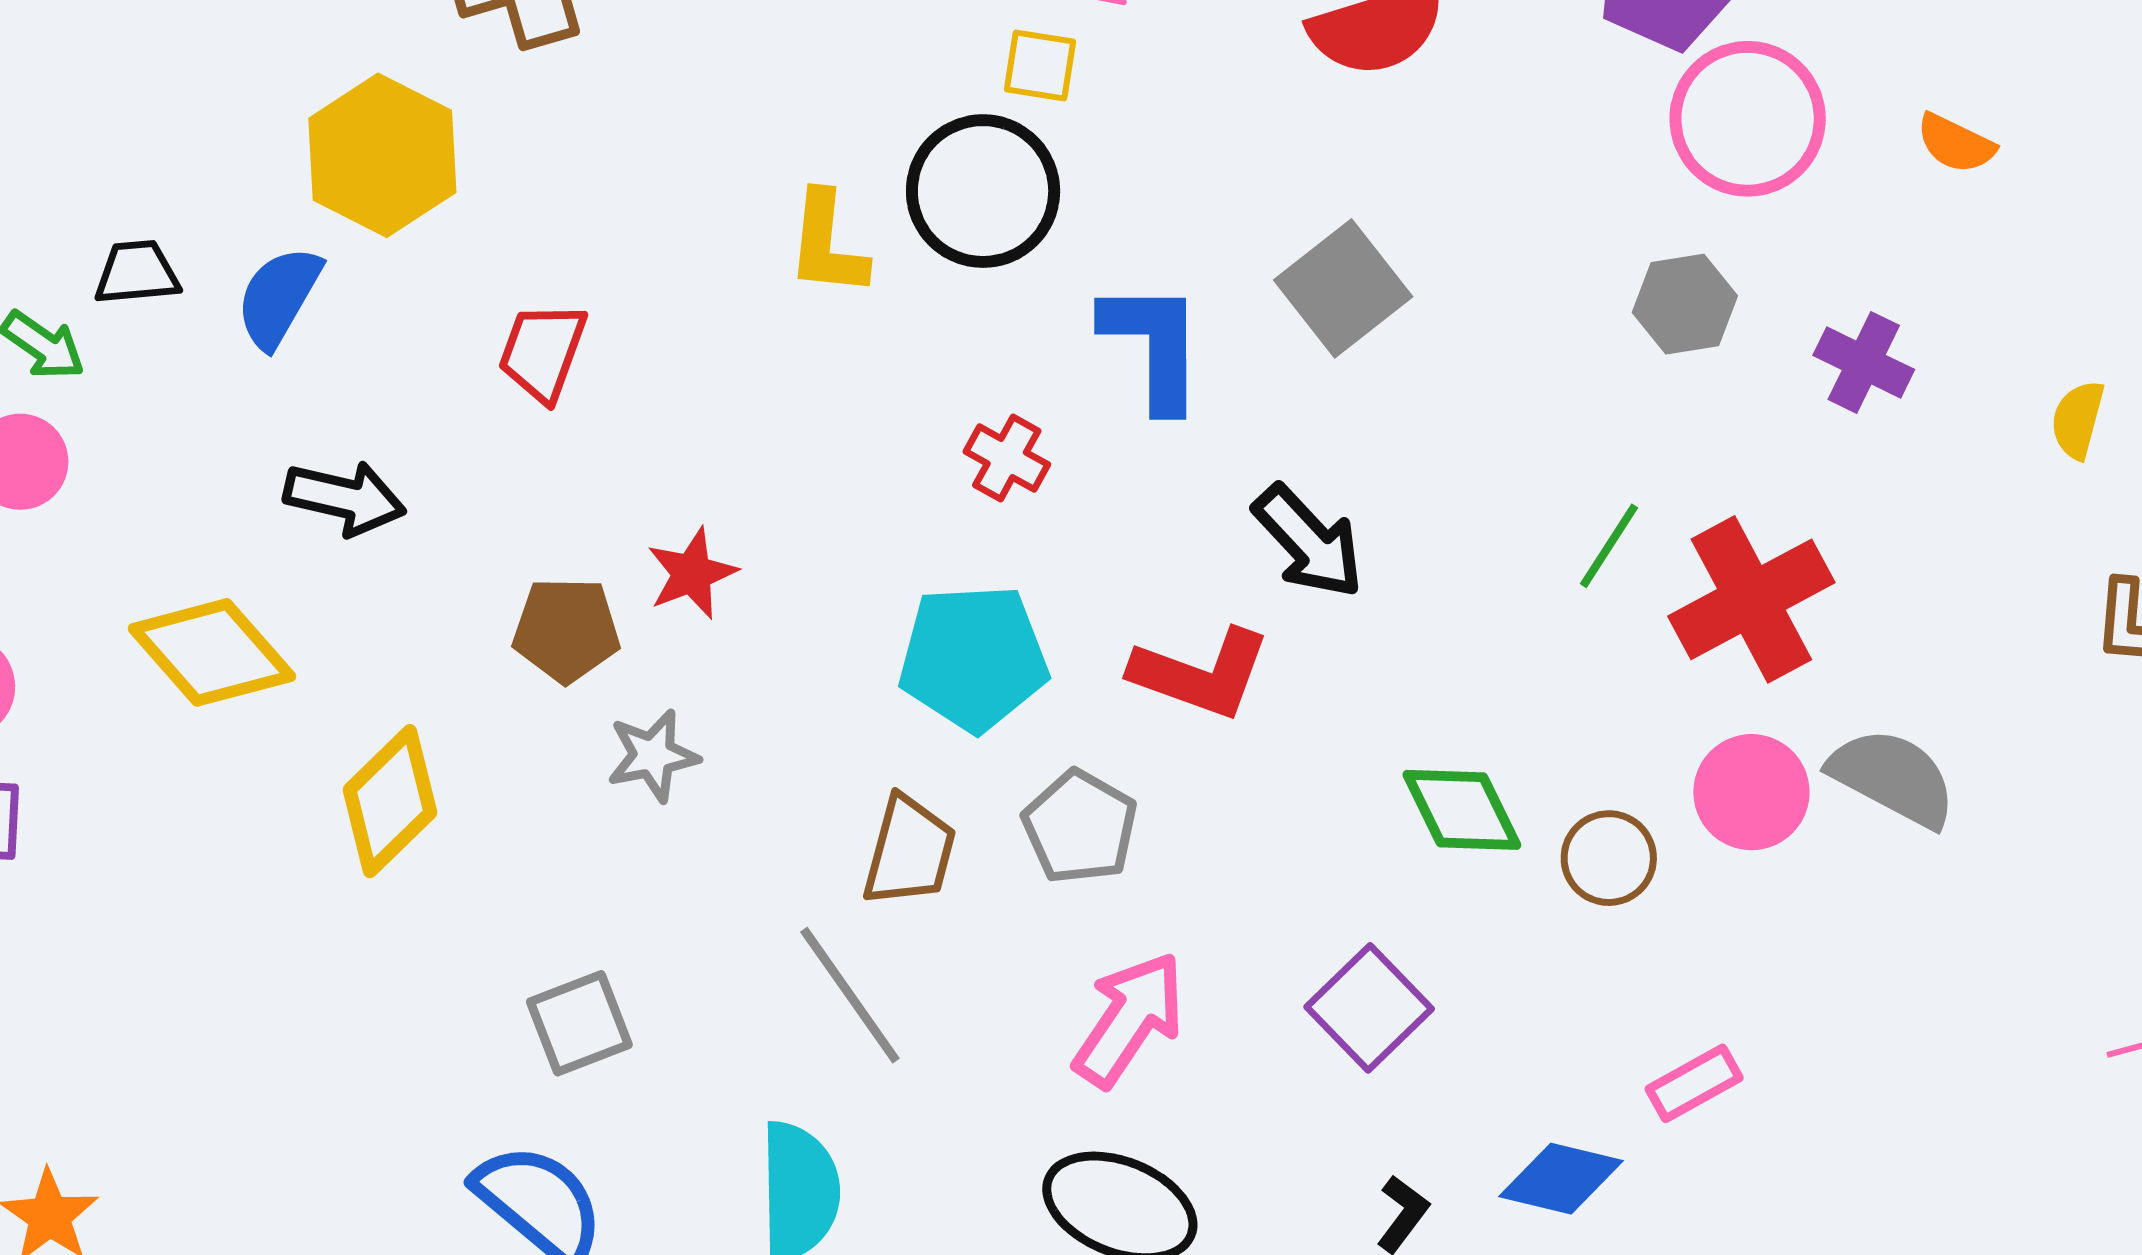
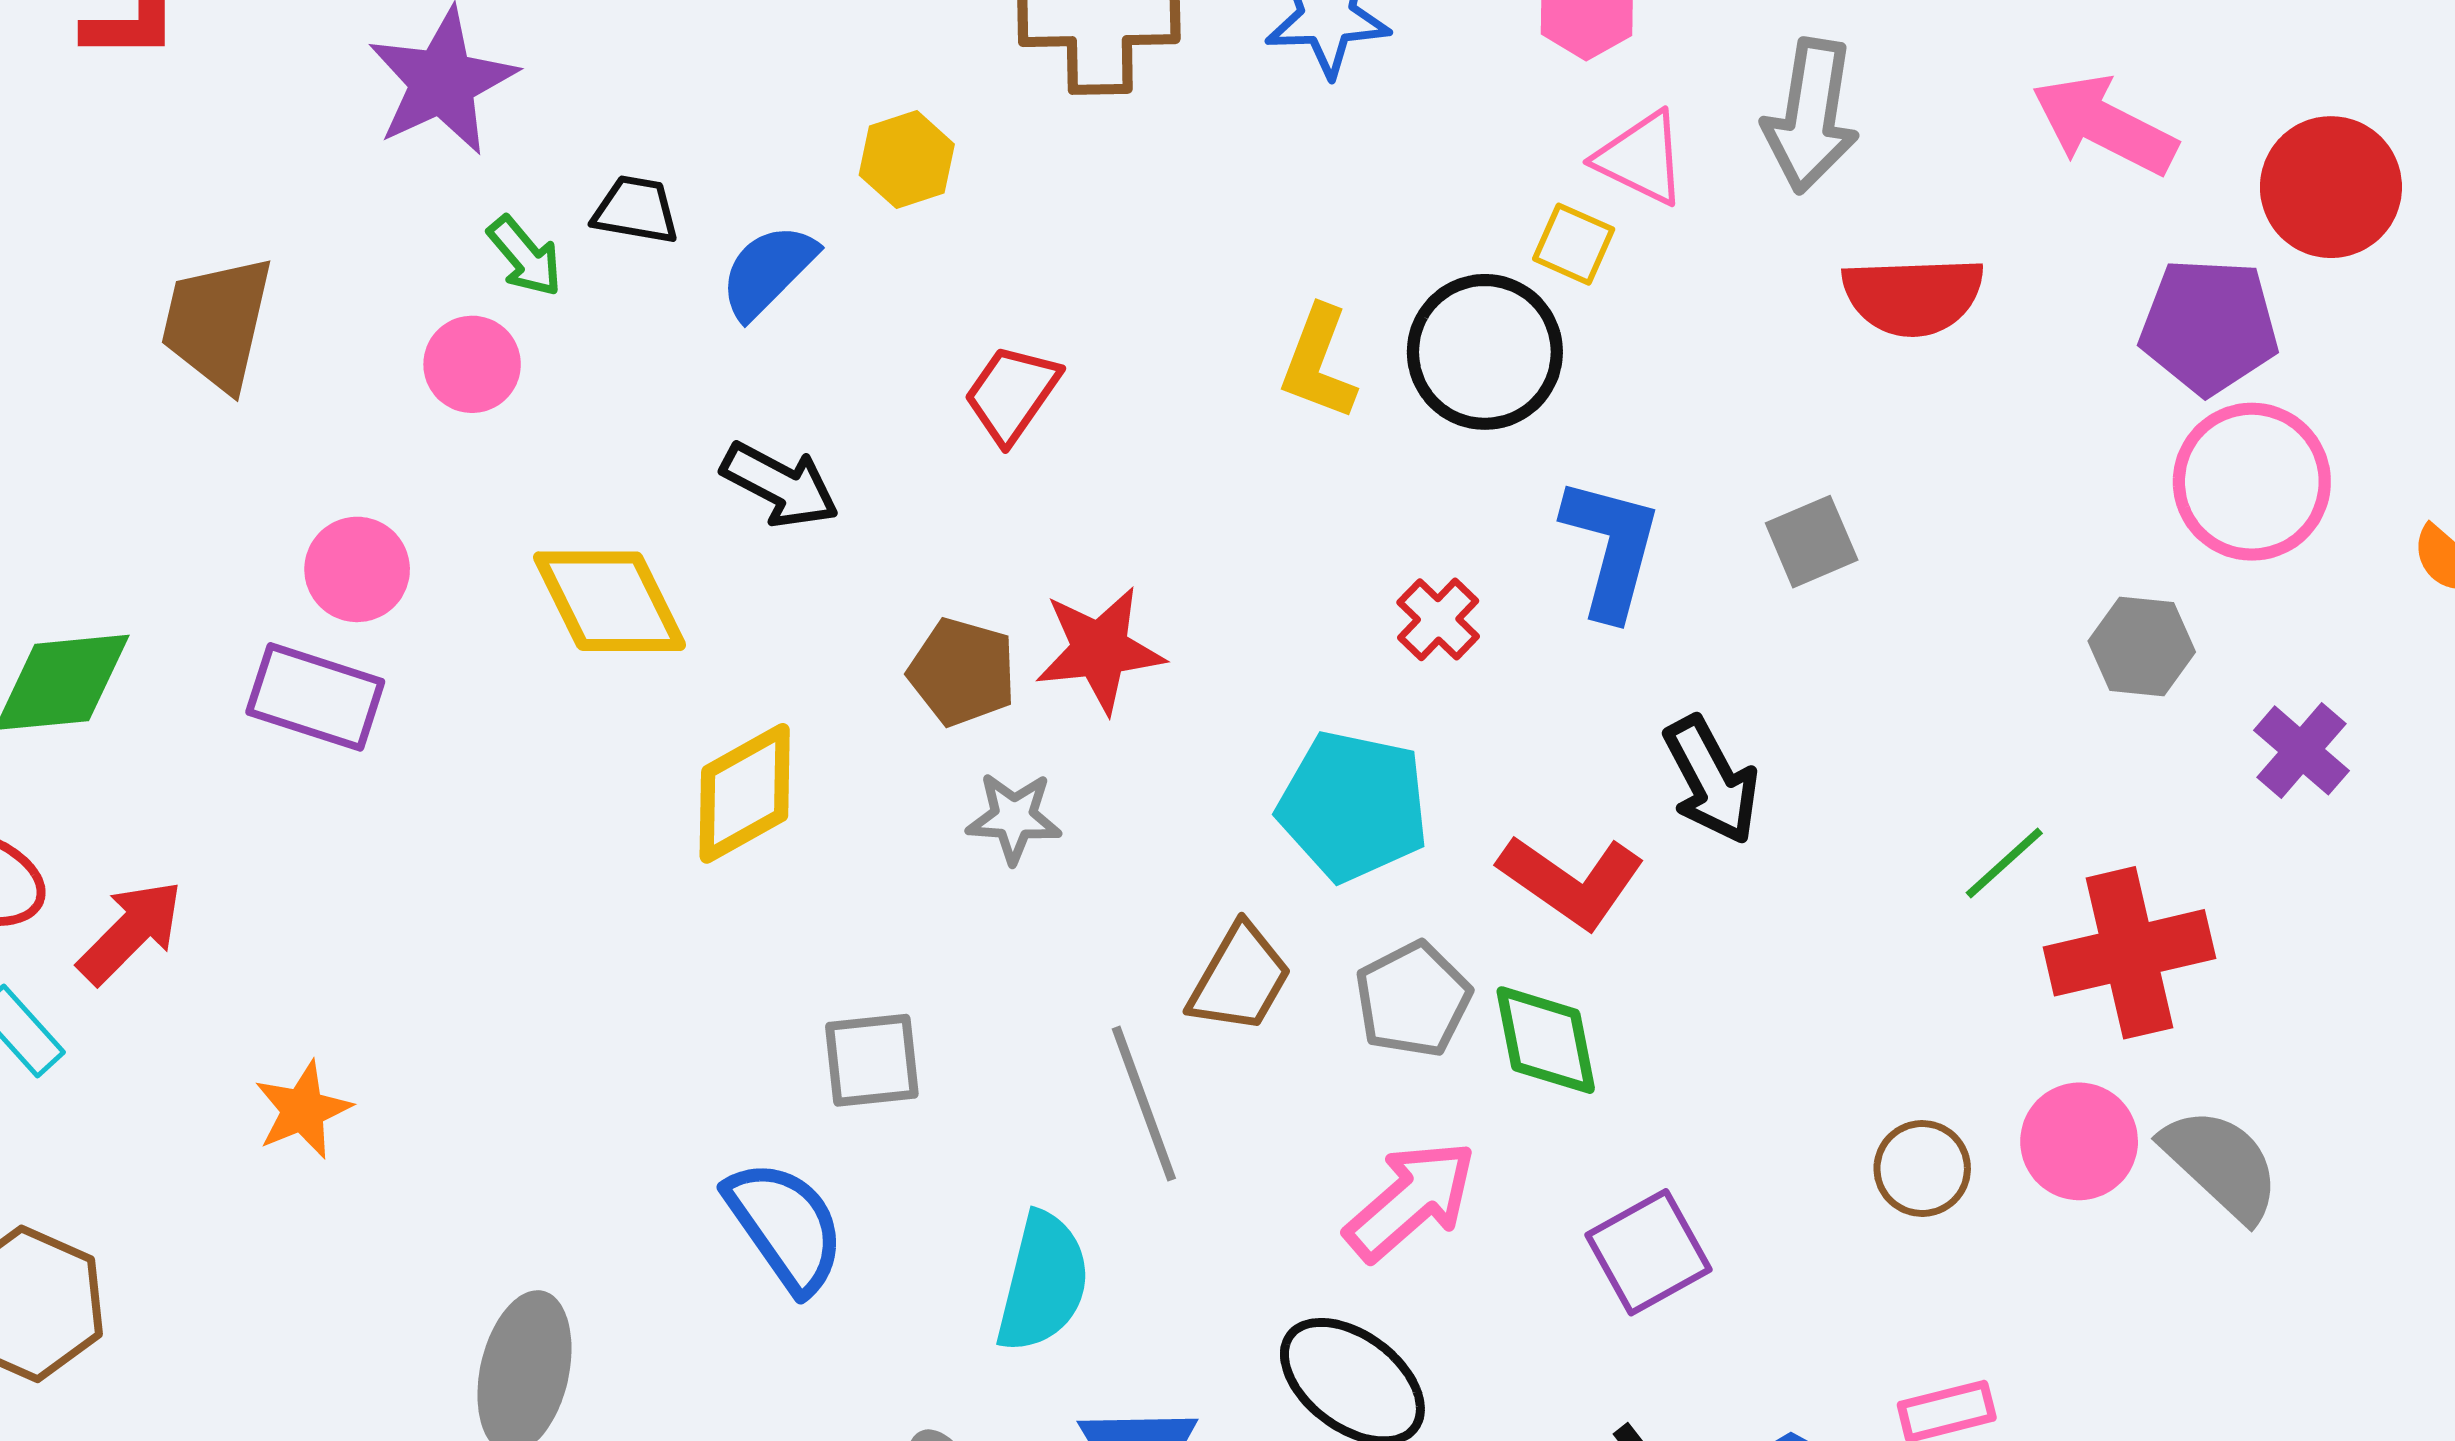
yellow hexagon: (382, 155) -> (907, 160), size x0.6
gray square: (1343, 288) -> (1812, 542), size x0.7
red star: (692, 573) -> (1100, 650), size x1.4
green diamond: (1462, 810) -> (1546, 1040), moved

